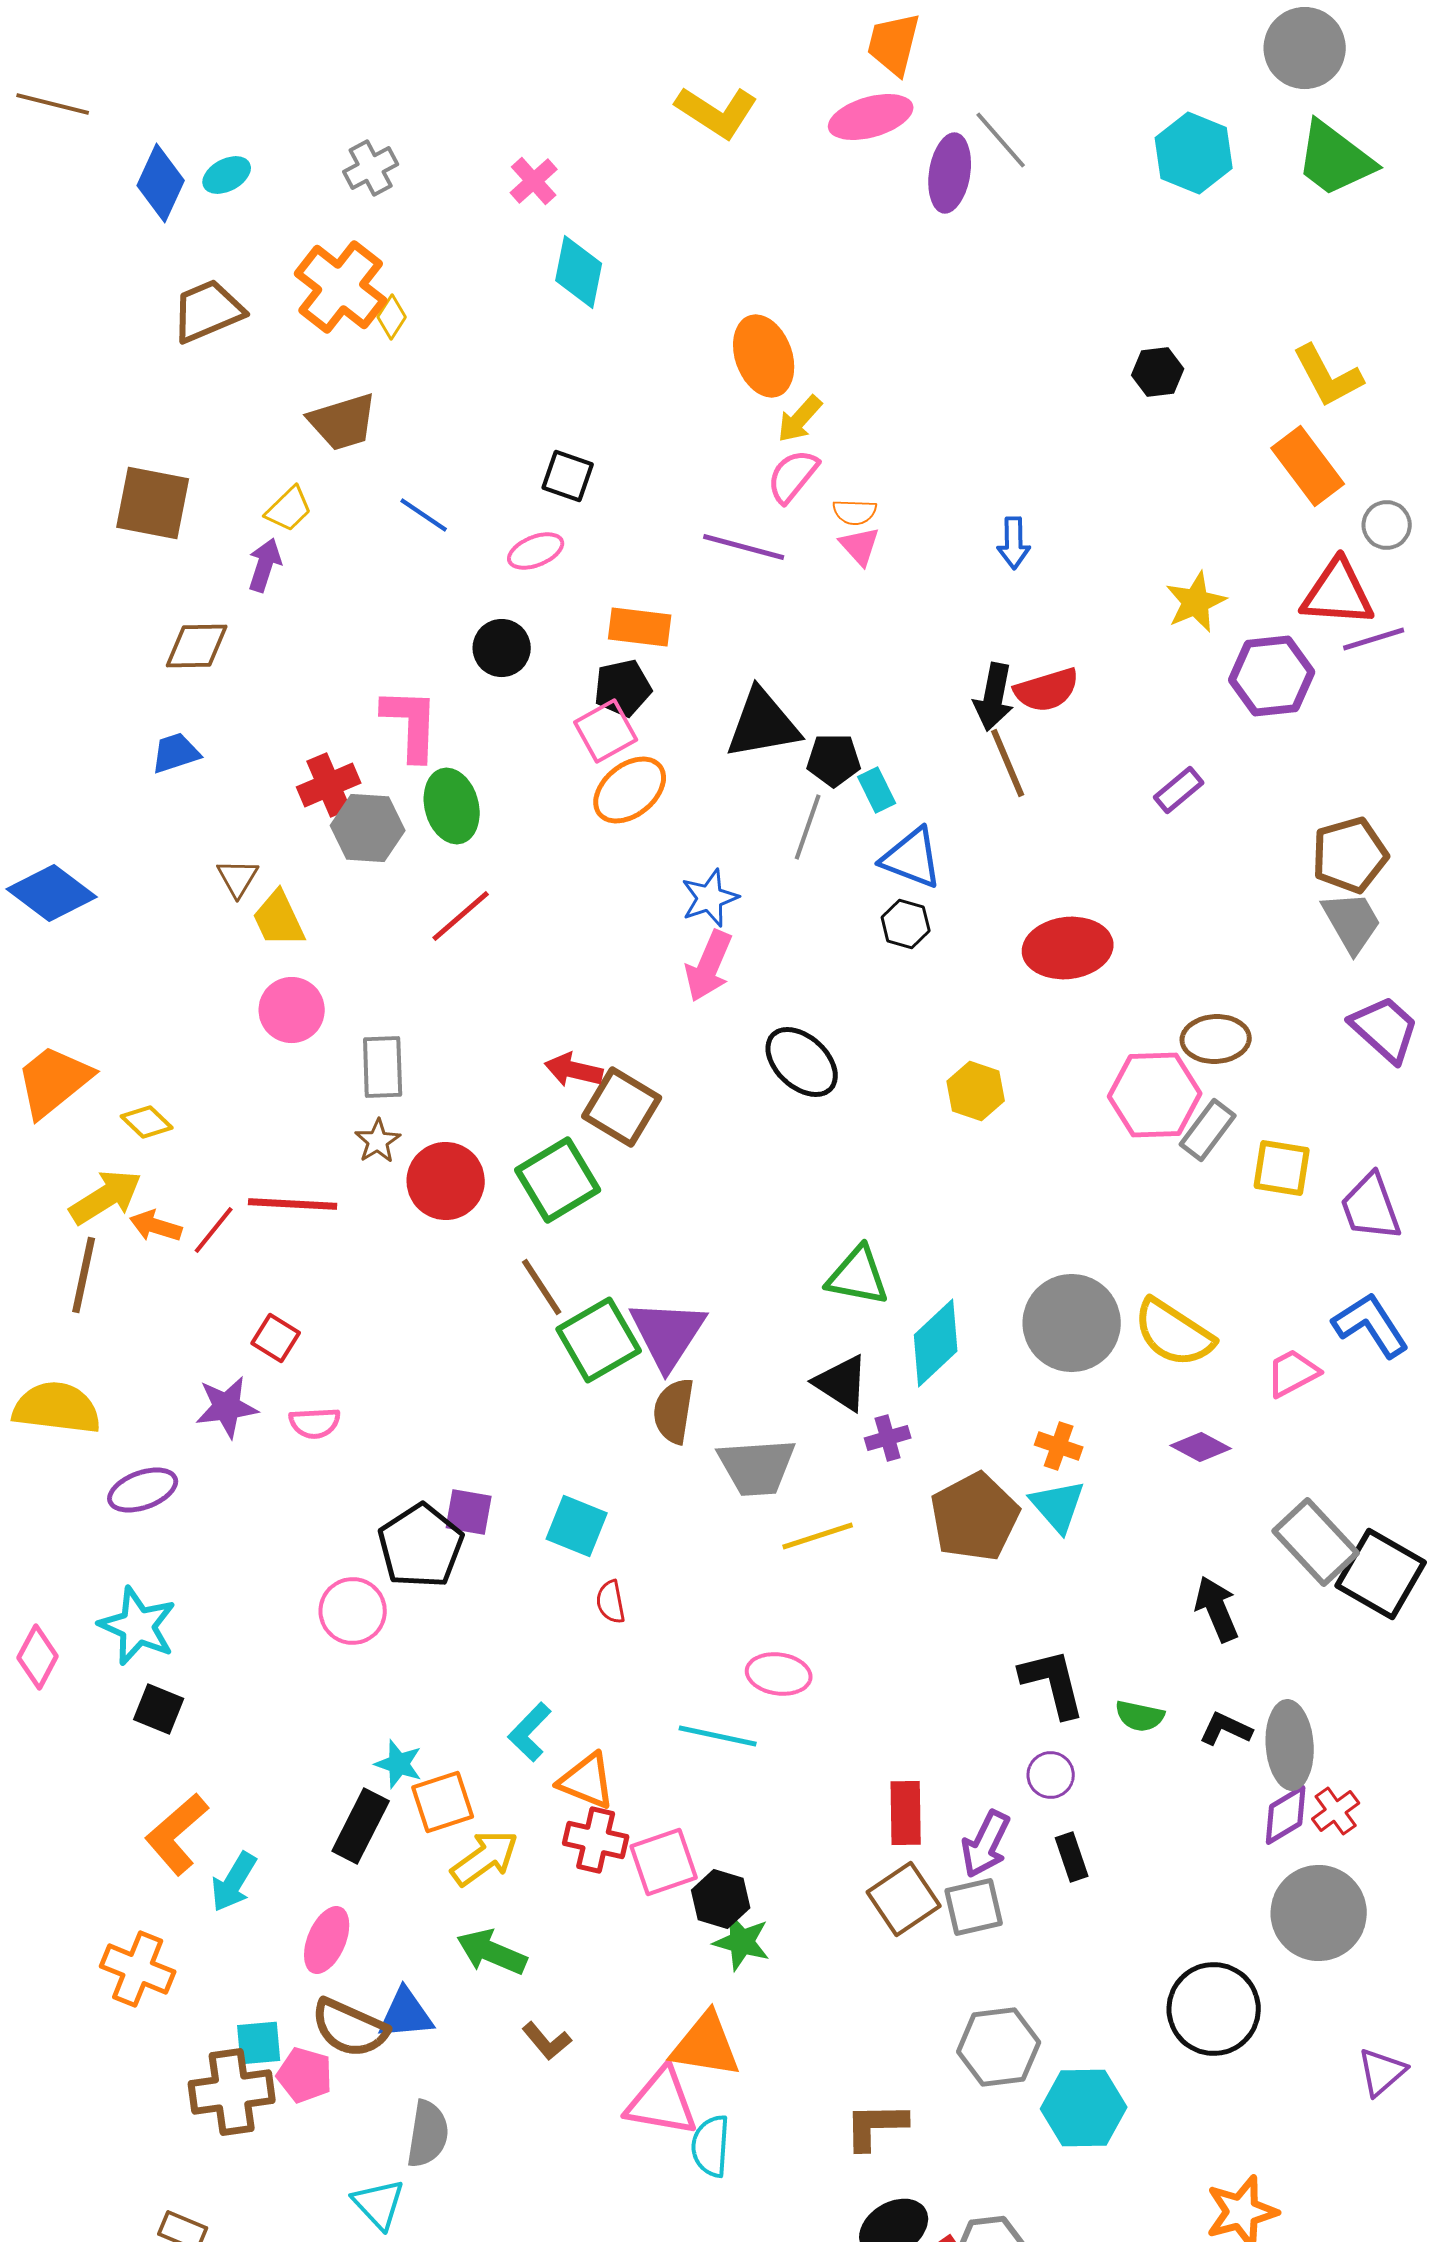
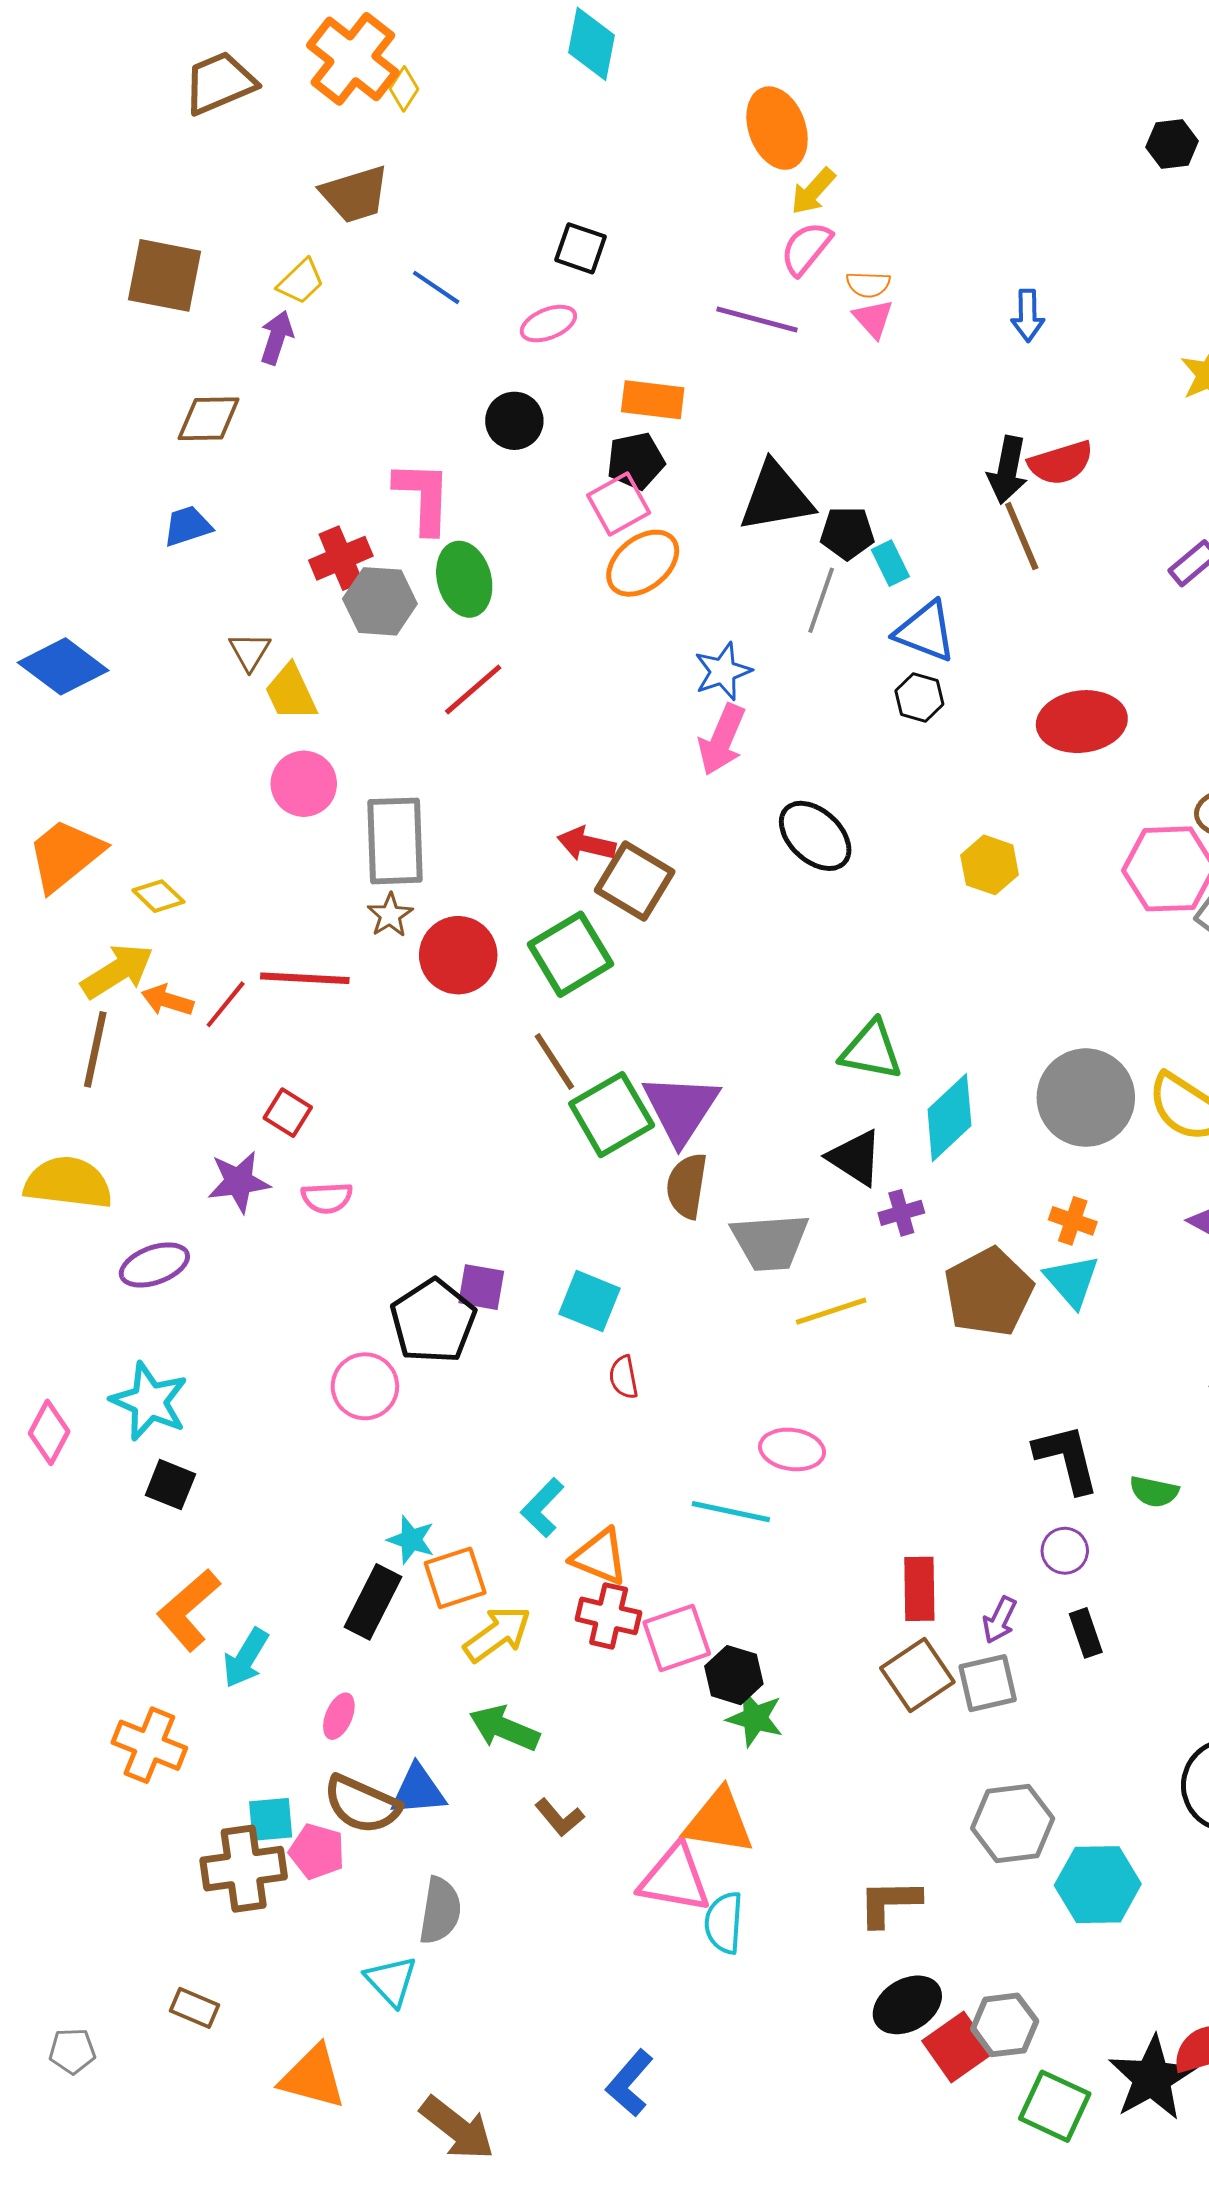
gray rectangle: (383, 1067) -> (395, 841), size x1.4
purple arrow: (986, 1844) -> (1000, 1620), size x0.7
pink ellipse: (327, 1940) -> (339, 1716), size x0.7

